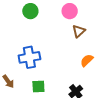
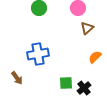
green square: (38, 87) -> (66, 83), moved

